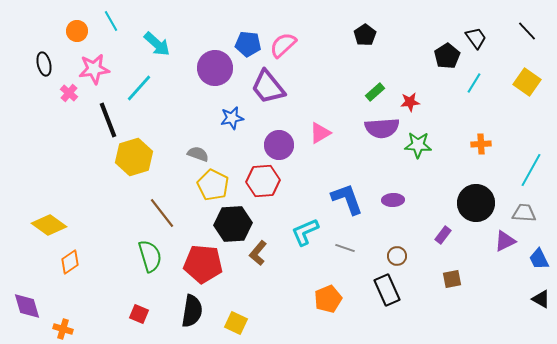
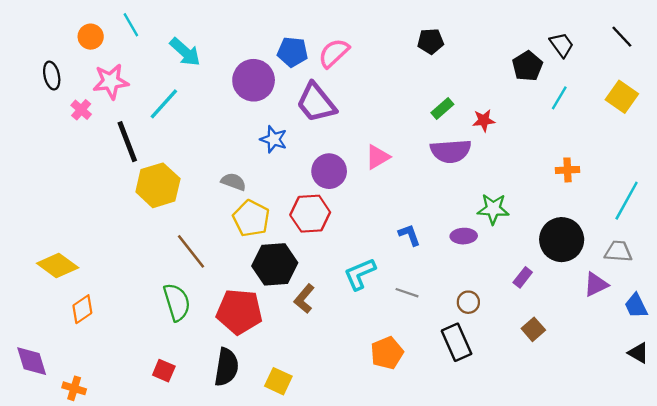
black pentagon: (365, 35) -> (431, 41), turned 30
blue star: (232, 118) -> (274, 139), turned 30
green star: (418, 145) -> (493, 209), moved
blue L-shape: (347, 199) -> (409, 235), size x0.6
brown square: (452, 279) -> (533, 329), turned -30

